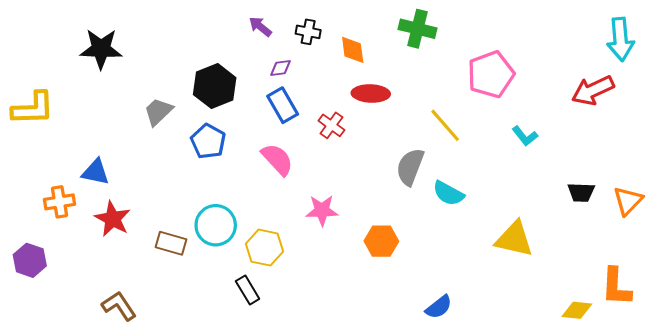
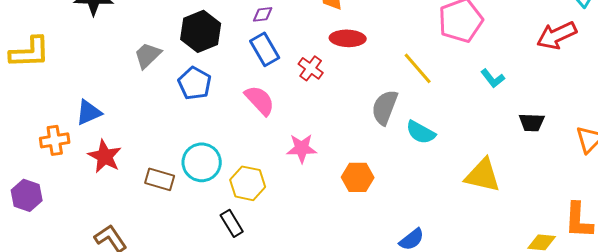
blue triangle: (96, 172) -> (89, 112), turned -36
black trapezoid: (581, 192) -> (532, 122), moved

